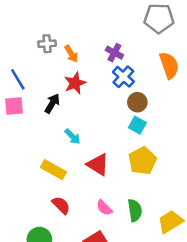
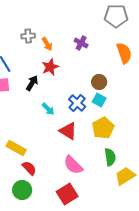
blue cross: (123, 77) -> (77, 103), moved
yellow rectangle: (53, 170) -> (16, 148), moved
red semicircle: (61, 205) -> (29, 168), moved
pink semicircle: (104, 208) -> (73, 165), size x1.5
green semicircle: (135, 210) -> (110, 157), moved

